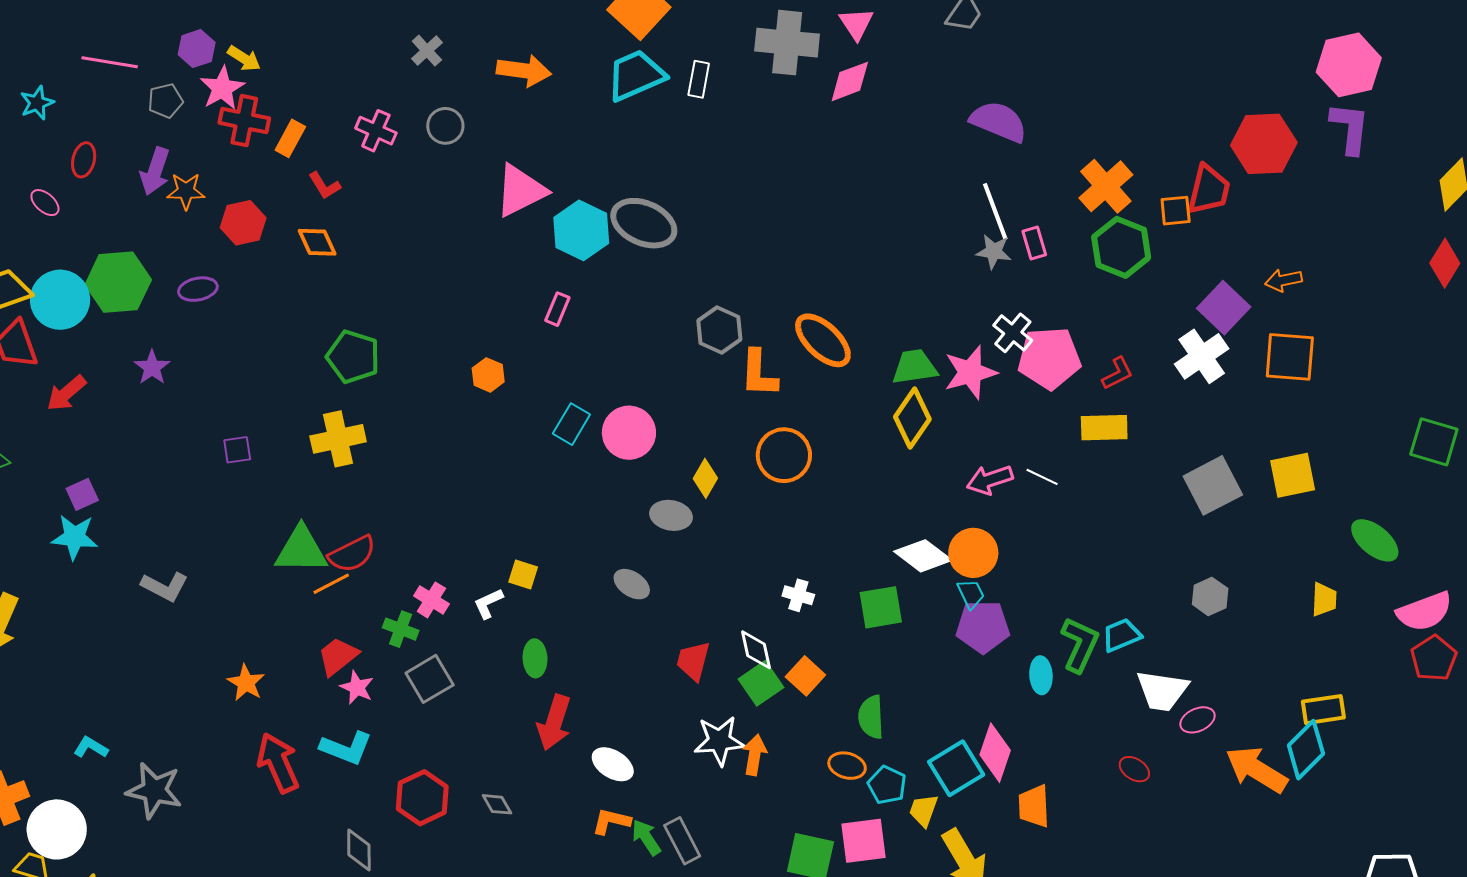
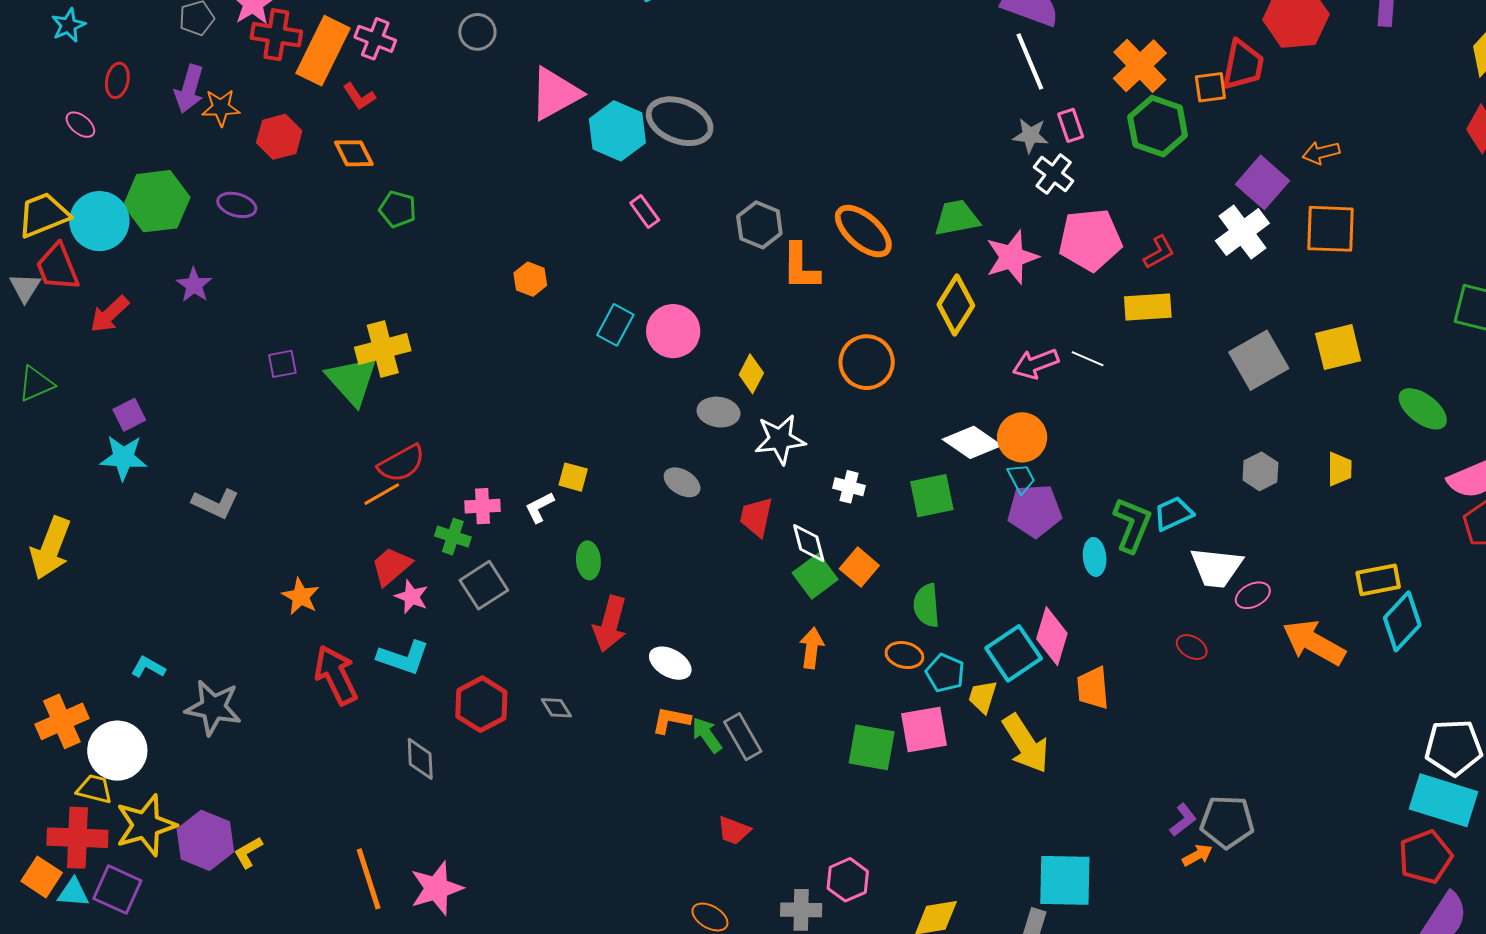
pink cross: (376, 131) -> (375, 39), moved
orange rectangle: (290, 138) -> (323, 51), size x1.8
white line: (995, 212) -> (1030, 62), moved
purple ellipse: (198, 289) -> (237, 205), turned 30
pink rectangle: (557, 309) -> (645, 211), moved, turned -56
white cross: (1013, 333) -> (1054, 174), moved
green pentagon: (353, 357) -> (398, 209), moved, size x0.7
green trapezoid: (915, 367) -> (957, 218), moved
orange circle: (784, 455) -> (867, 362), moved
green triangle: (301, 550) -> (352, 380), moved, turned 50
yellow trapezoid: (1324, 599) -> (1339, 469), moved
pink cross: (431, 600) -> (483, 506), turned -32
red trapezoid: (693, 661) -> (756, 517), moved
white star: (719, 741) -> (780, 439), moved
cyan diamond: (1306, 750) -> (1402, 621), moved

